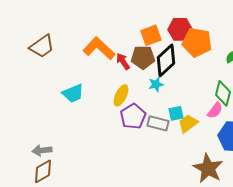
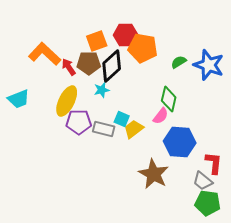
yellow ellipse: (121, 95) -> (67, 101), size x1.4
cyan square: (176, 113) -> (122, 119), turned 35
purple pentagon: (133, 116) -> (79, 122), turned 30

